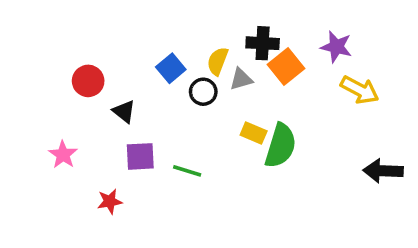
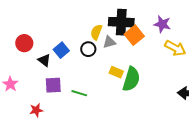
black cross: (263, 43) -> (121, 22), size x1.4
blue square: (171, 68) -> (61, 50), moved

